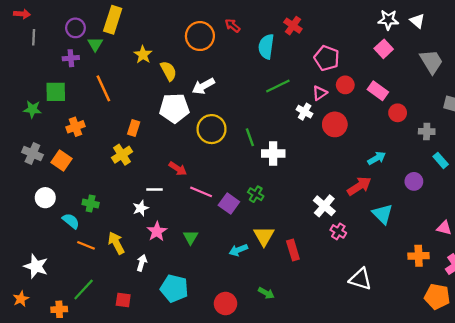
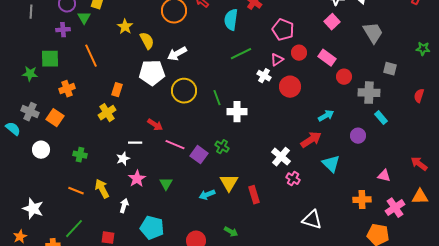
gray cross: (427, 131) -> (369, 93), size x1.5
cyan semicircle: (71, 221) -> (13, 129), moved

